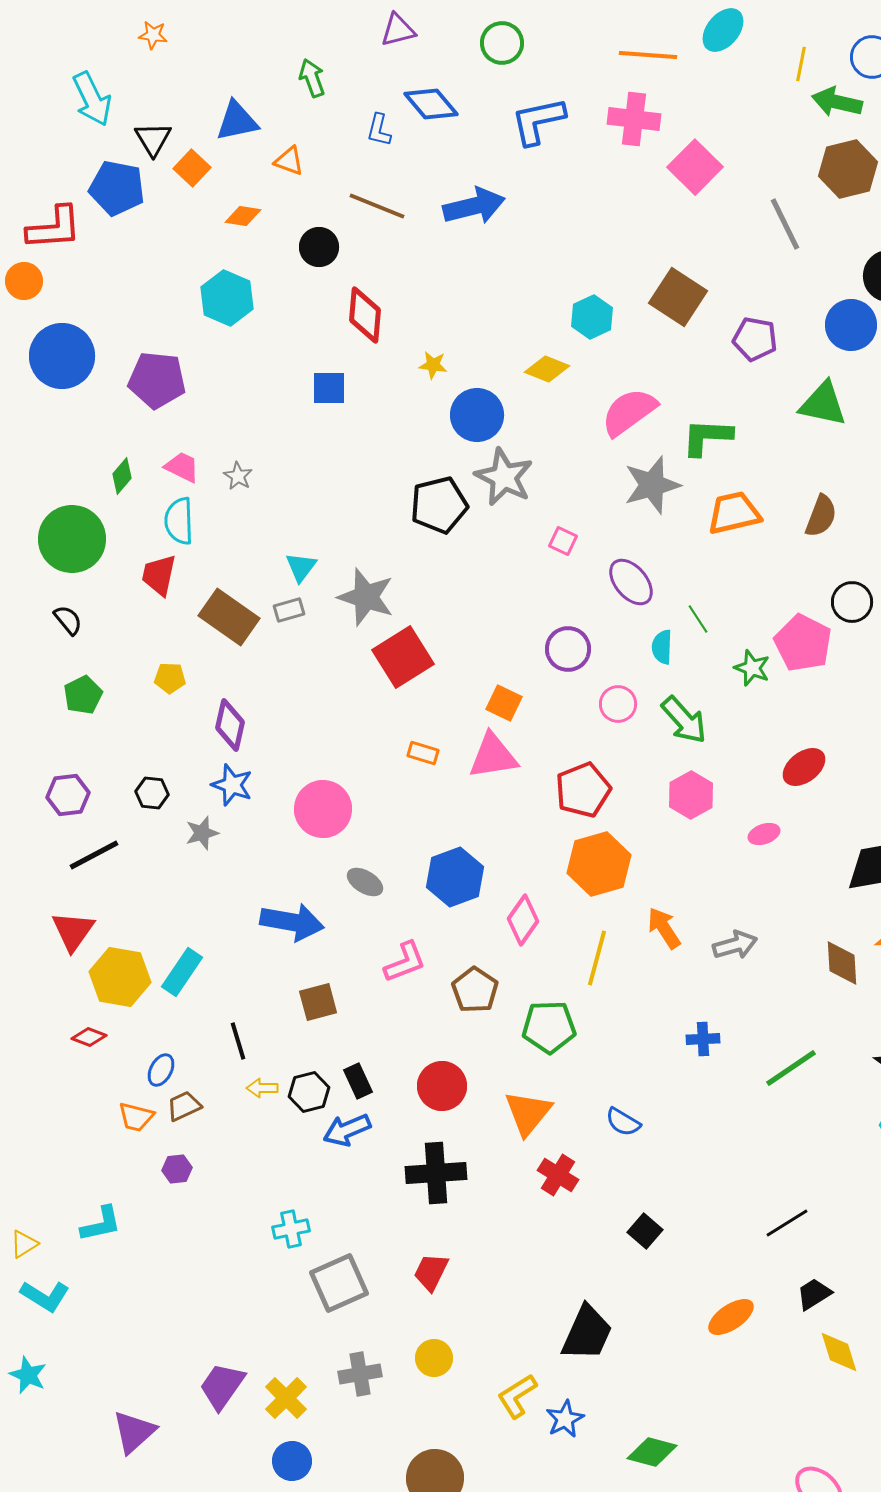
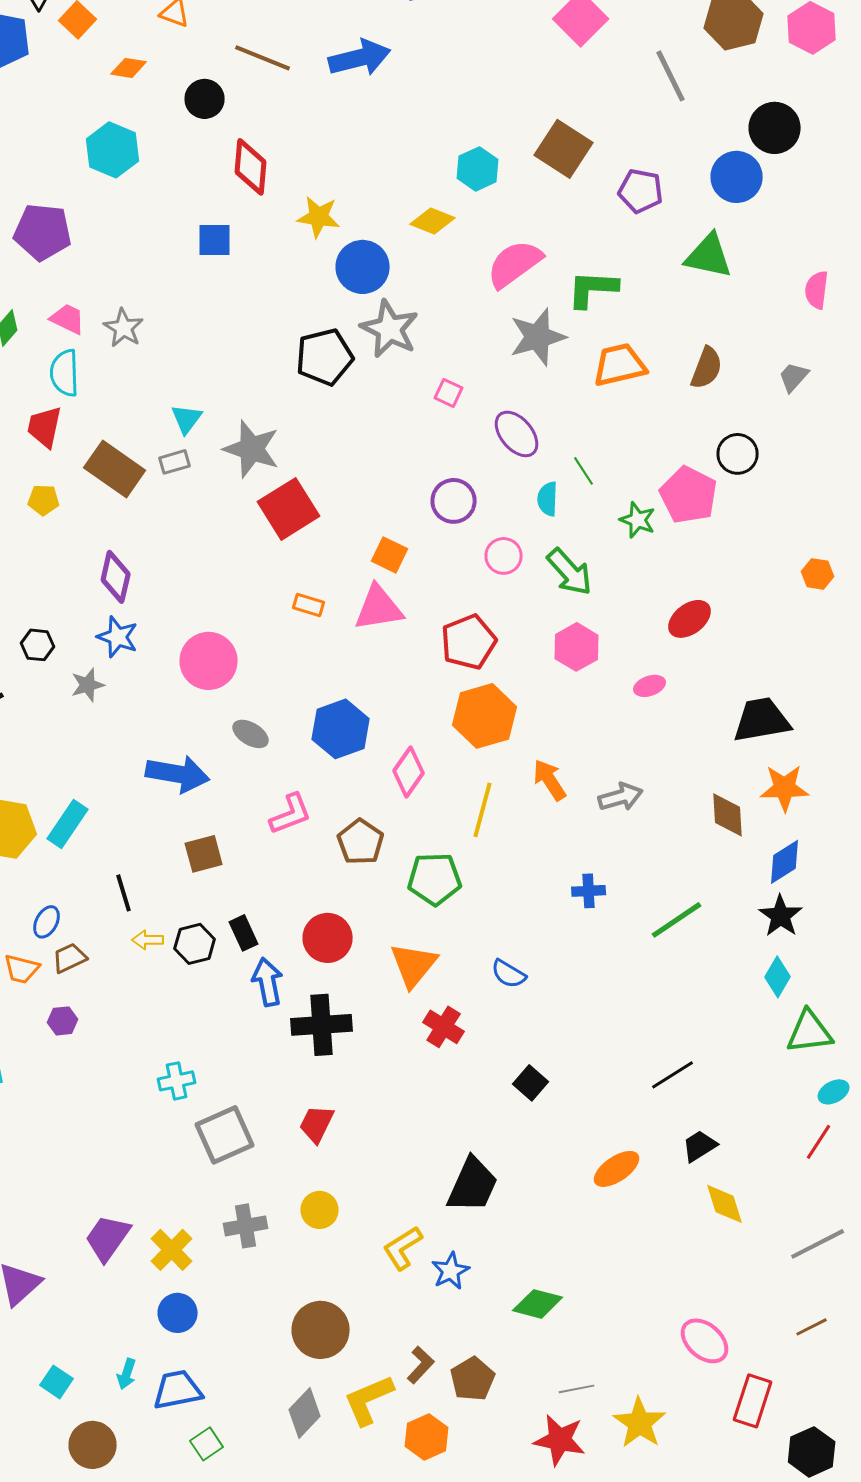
yellow star: (433, 365) -> (319, 217), size x1.5
gray star: (238, 476) -> (124, 328), size x1.4
yellow pentagon: (170, 678) -> (44, 500), moved
blue arrow: (347, 1130) -> (268, 982), moved, turned 102

